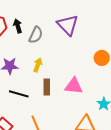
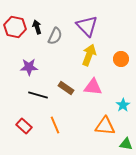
yellow arrow: (38, 65) -> (89, 55), moved, size x1.5
brown rectangle: (47, 87) -> (66, 88), turned -56

